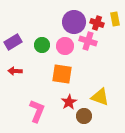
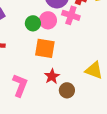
green circle: (42, 45) -> (33, 23), moved
yellow triangle: (100, 97) -> (94, 70), moved

